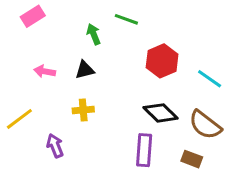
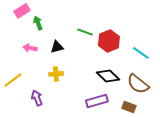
green line: (126, 19) -> (85, 32), moved
green arrow: (94, 34) -> (38, 23), moved
purple rectangle: (144, 150) -> (97, 101), turned 70

